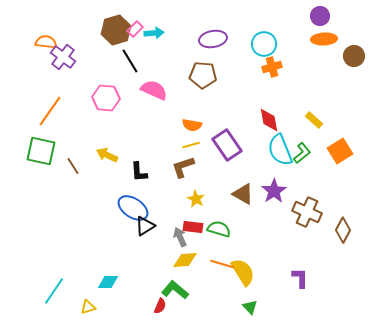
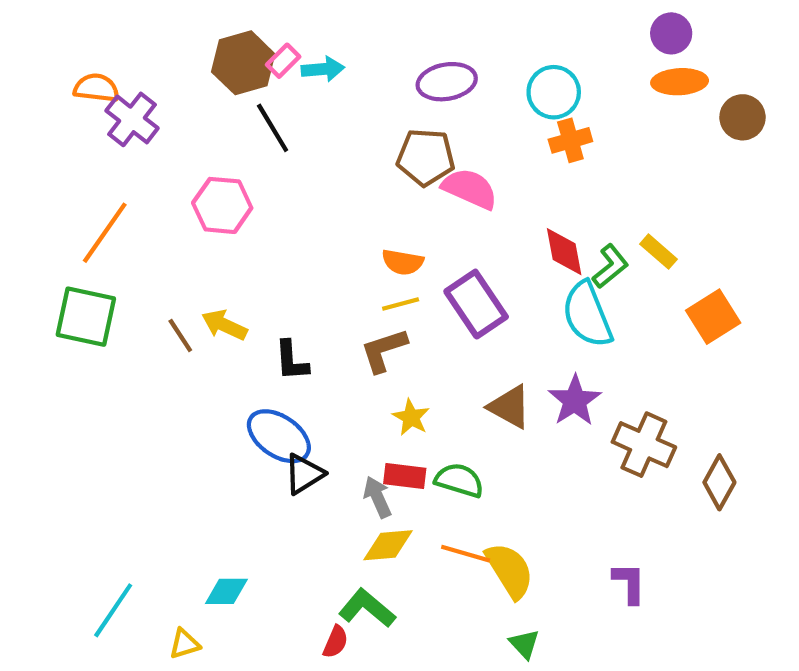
pink semicircle: (154, 90) -> (470, 189), moved
green L-shape: (302, 153) -> (610, 266), moved
brown line: (73, 166) -> (180, 336), moved

